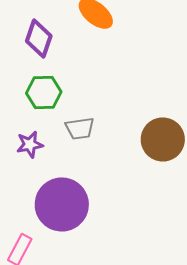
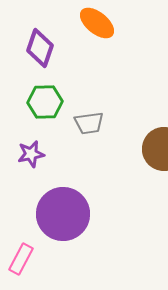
gray trapezoid: (80, 128) -> (89, 123), moved

